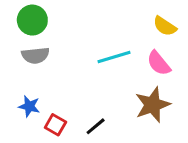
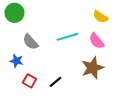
gray semicircle: (35, 55) -> (30, 42), moved, turned 54
blue star: (29, 106) -> (16, 61), moved

